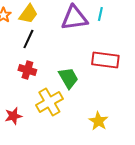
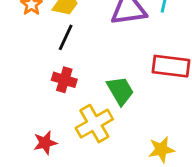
yellow star: (98, 121) -> (161, 150), turned 30

